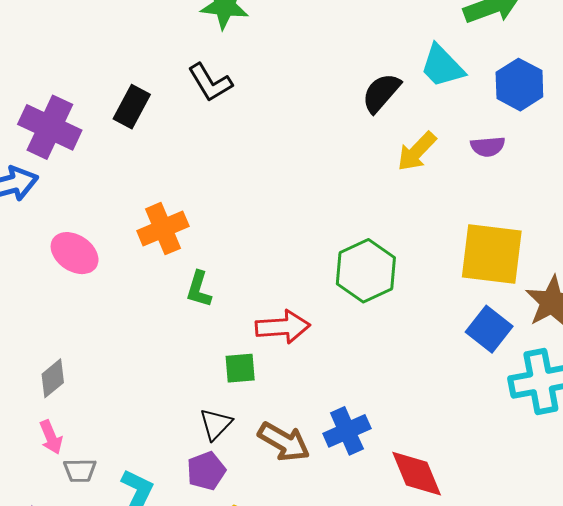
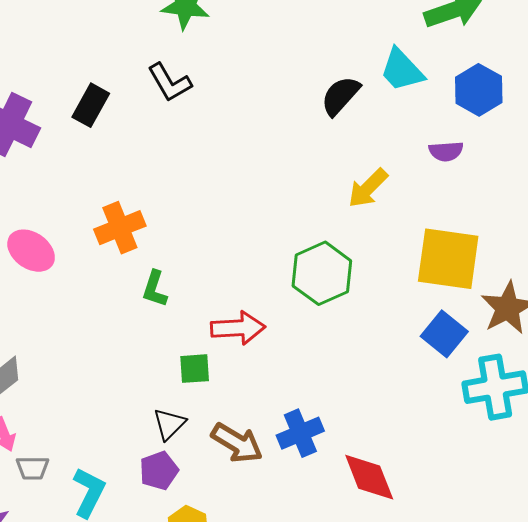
yellow arrow: (417, 151) -> (368, 188), moved

